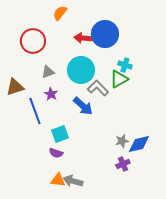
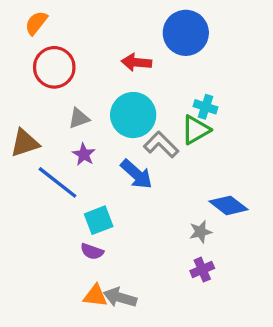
orange semicircle: (60, 13) -> (36, 23), moved
blue circle: (105, 34) -> (186, 33), moved
blue line: (35, 111) -> (58, 182), turned -32
blue diamond: (139, 144) -> (229, 205), moved, turned 50

